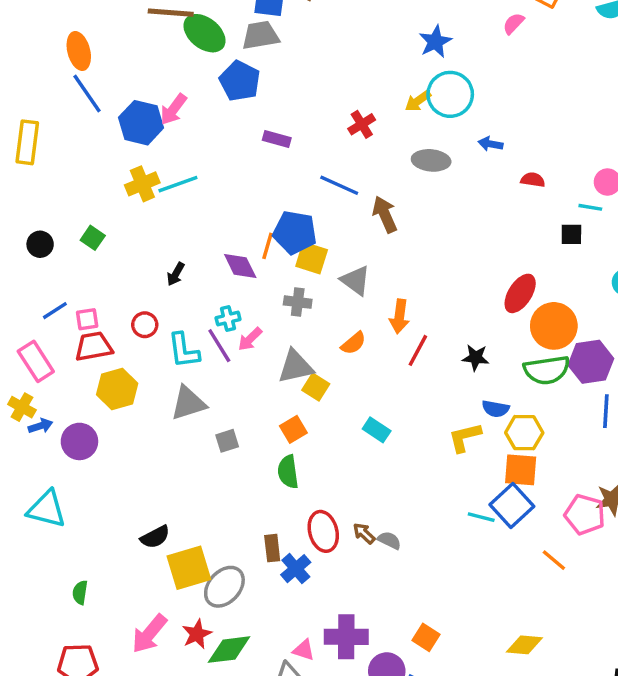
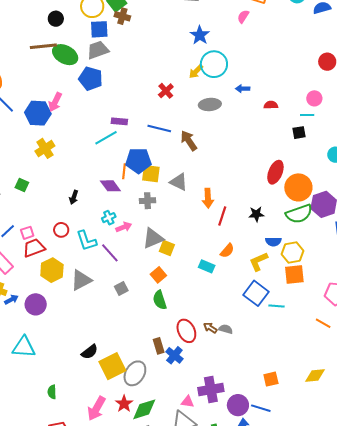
purple rectangle: (277, 139) -> (119, 121), moved
cyan line: (178, 184) -> (106, 138), moved
pink arrow: (250, 339) -> (124, 227), turned -147
orange semicircle: (353, 343) -> (227, 251), moved
purple line: (219, 346) -> (110, 253), moved
gray triangle: (188, 403) -> (81, 280), moved
blue square: (512, 506) -> (256, 293), moved
orange square: (426, 637) -> (271, 379), moved, turned -35

